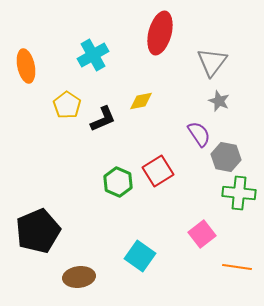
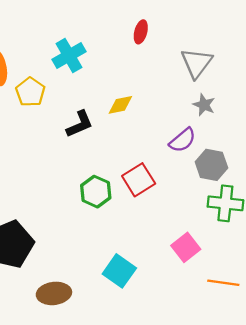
red ellipse: (160, 33) -> (141, 32), size x0.5
yellow pentagon: (67, 105) -> (30, 92), moved
purple semicircle: (199, 134) -> (183, 140), turned 84

